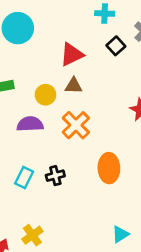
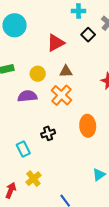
brown triangle: (74, 86) -> (66, 71), moved
cyan rectangle: (24, 177) -> (23, 149), moved, turned -49

